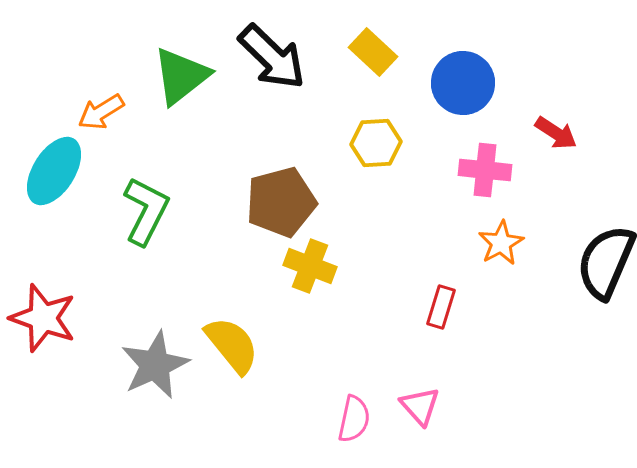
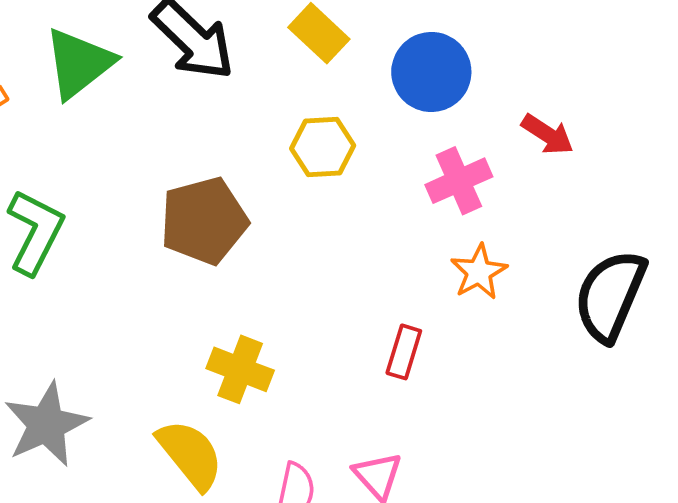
pink cross: (485, 170) -> (459, 181), turned -30
yellow cross: (310, 266) -> (240, 369), moved
yellow semicircle: (232, 345) -> (190, 454), moved

